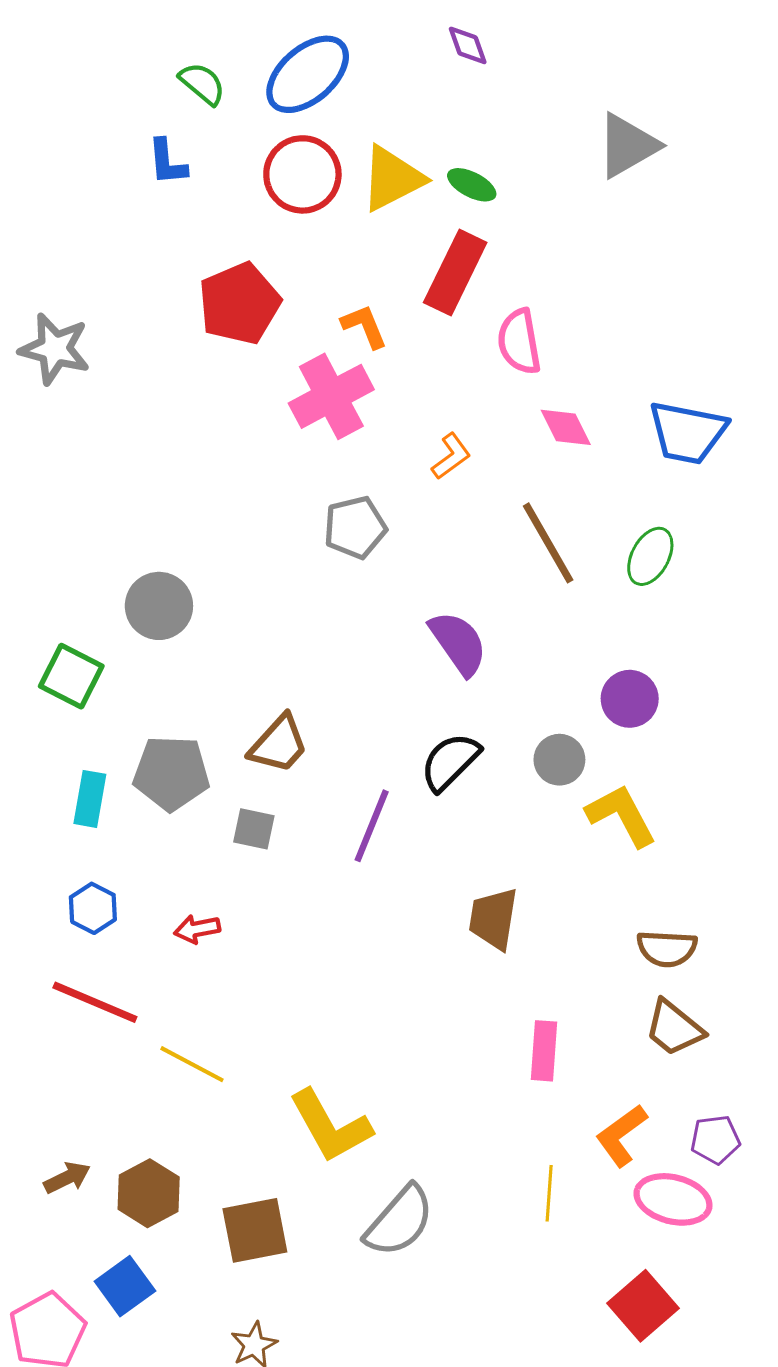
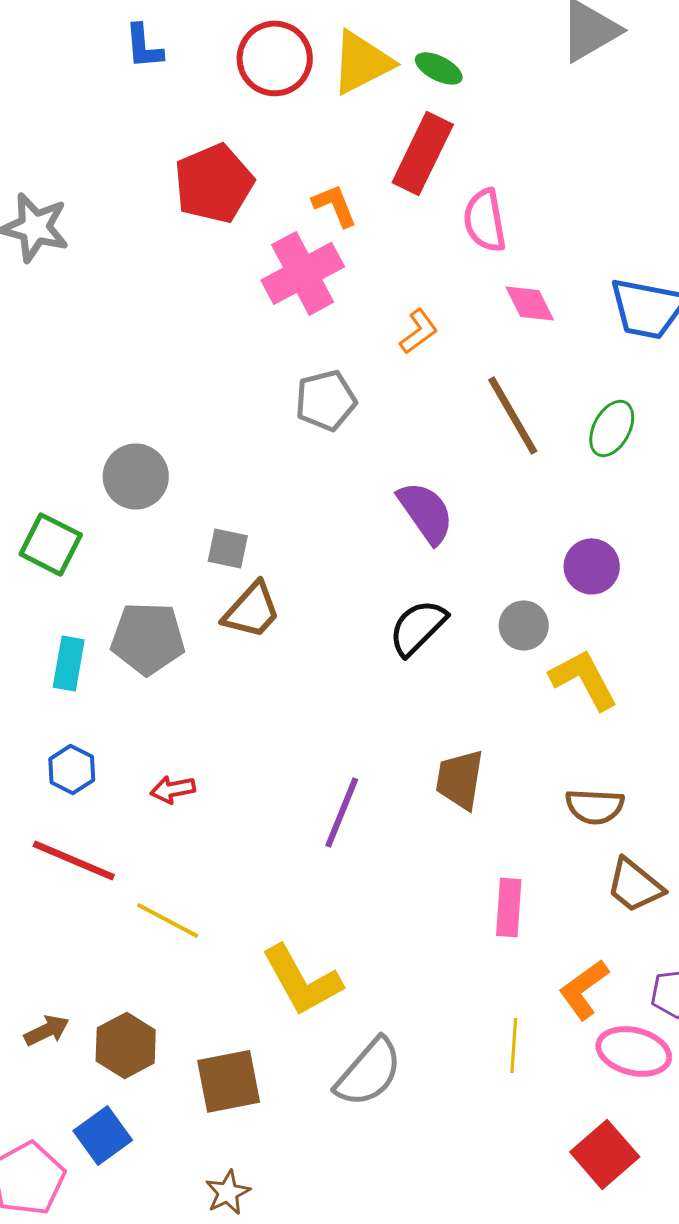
purple line: (372, 826) -> (342, 812), moved
gray square: (254, 829) -> (228, 548), moved
brown semicircle: (667, 949) -> (595, 806), moved

